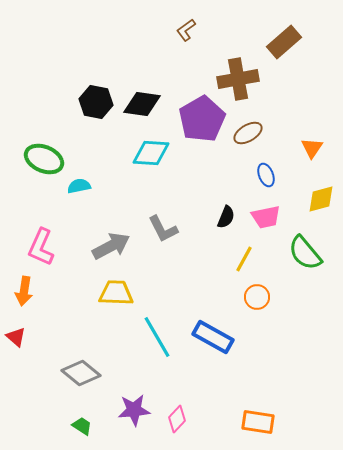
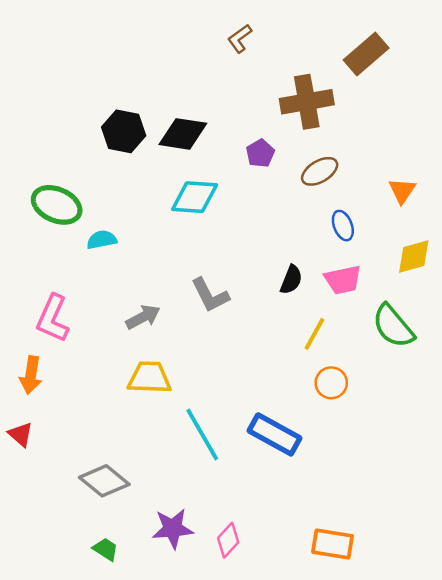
purple pentagon: (202, 119) -> (260, 153), size x0.5
gray arrow: (111, 246) -> (143, 317), size x0.7

